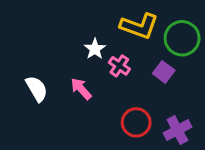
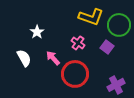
white star: (95, 49) -> (37, 32), moved
red circle: (136, 122) -> (75, 74), moved, size x1.4

